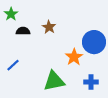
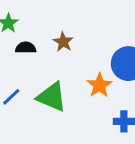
green triangle: (54, 81) -> (52, 97), moved, turned 35

